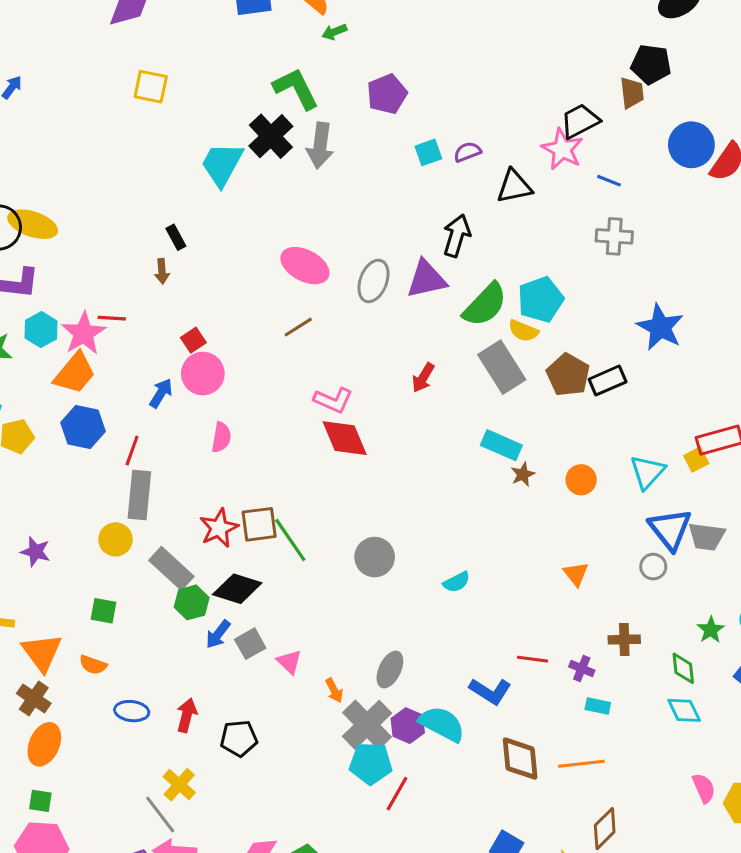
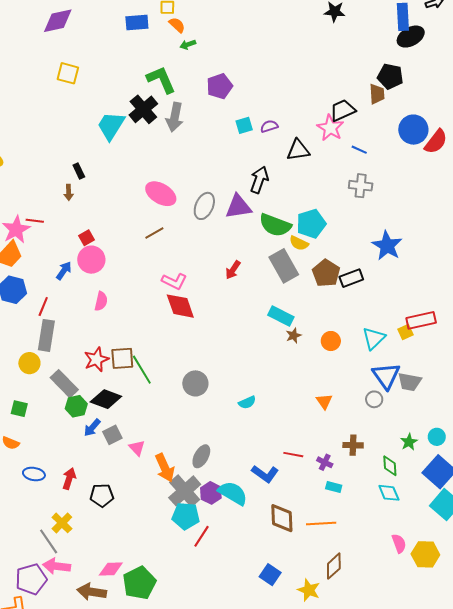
green semicircle: (485, 305) -> (275, 225), turned 64
orange arrow: (334, 690) -> (165, 468), size x1.8

